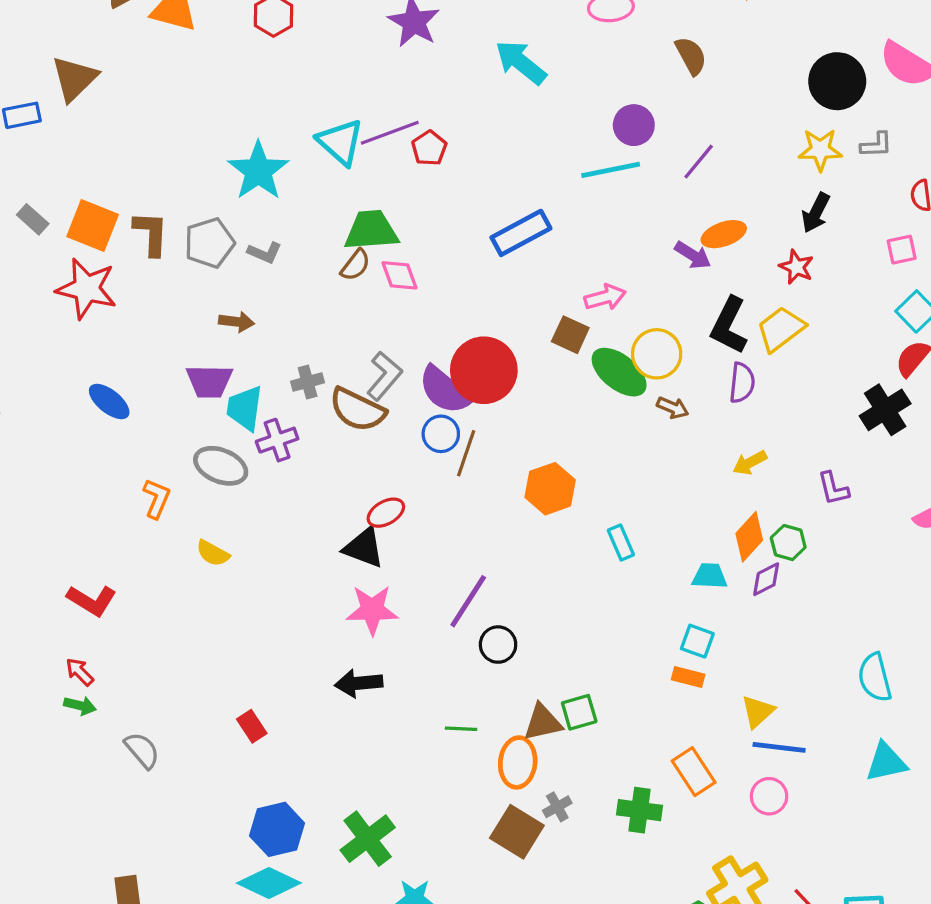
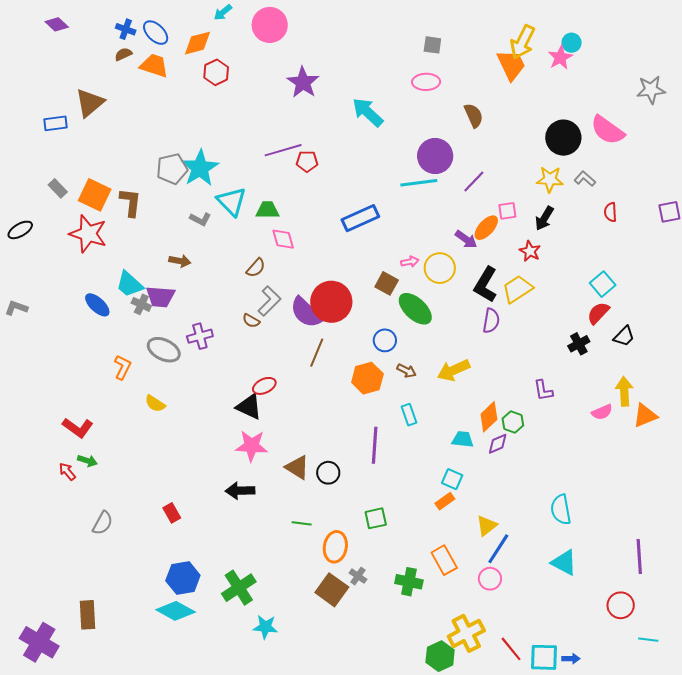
purple circle: (634, 125) -> (435, 156), size x1.4
cyan triangle: (340, 142) -> (232, 202), moved
gray L-shape: (876, 145) -> (585, 179), turned -140
red pentagon: (429, 148) -> (307, 161), turned 30
green trapezoid: (371, 230) -> (267, 210), size x0.7
orange ellipse: (724, 234) -> (486, 228), turned -32
gray pentagon: (209, 243) -> (172, 169), moved
pink square: (902, 250) -> (507, 211), moved
brown semicircle: (355, 265) -> (256, 268), moved
pink arrow: (605, 297) -> (410, 262), size x0.7
yellow circle: (657, 354) -> (440, 268), moved
gray cross: (308, 382) -> (141, 304), moved, turned 36
cyan trapezoid: (245, 408) -> (130, 284), moved, turned -60
brown arrow: (673, 408) -> (406, 371), moved
brown semicircle: (357, 410) -> (251, 321), size x0.5
black cross: (885, 410) -> (579, 344), size x0.7
blue circle: (441, 434) -> (385, 340), moved
yellow arrow: (750, 463) -> (454, 370), moved, size x1.5
purple line: (468, 601) -> (375, 445), moved, turned -33
orange rectangle: (688, 677) -> (445, 501), turned -54
green arrow: (80, 706) -> (87, 461), moved
brown triangle: (543, 722) -> (297, 467), moved, turned 40
blue line: (779, 747) -> (498, 549), turned -68
gray semicircle: (142, 750) -> (103, 523), turned 65
cyan triangle: (886, 762) -> (564, 563), turned 36
gray cross: (557, 807) -> (358, 576), turned -30

